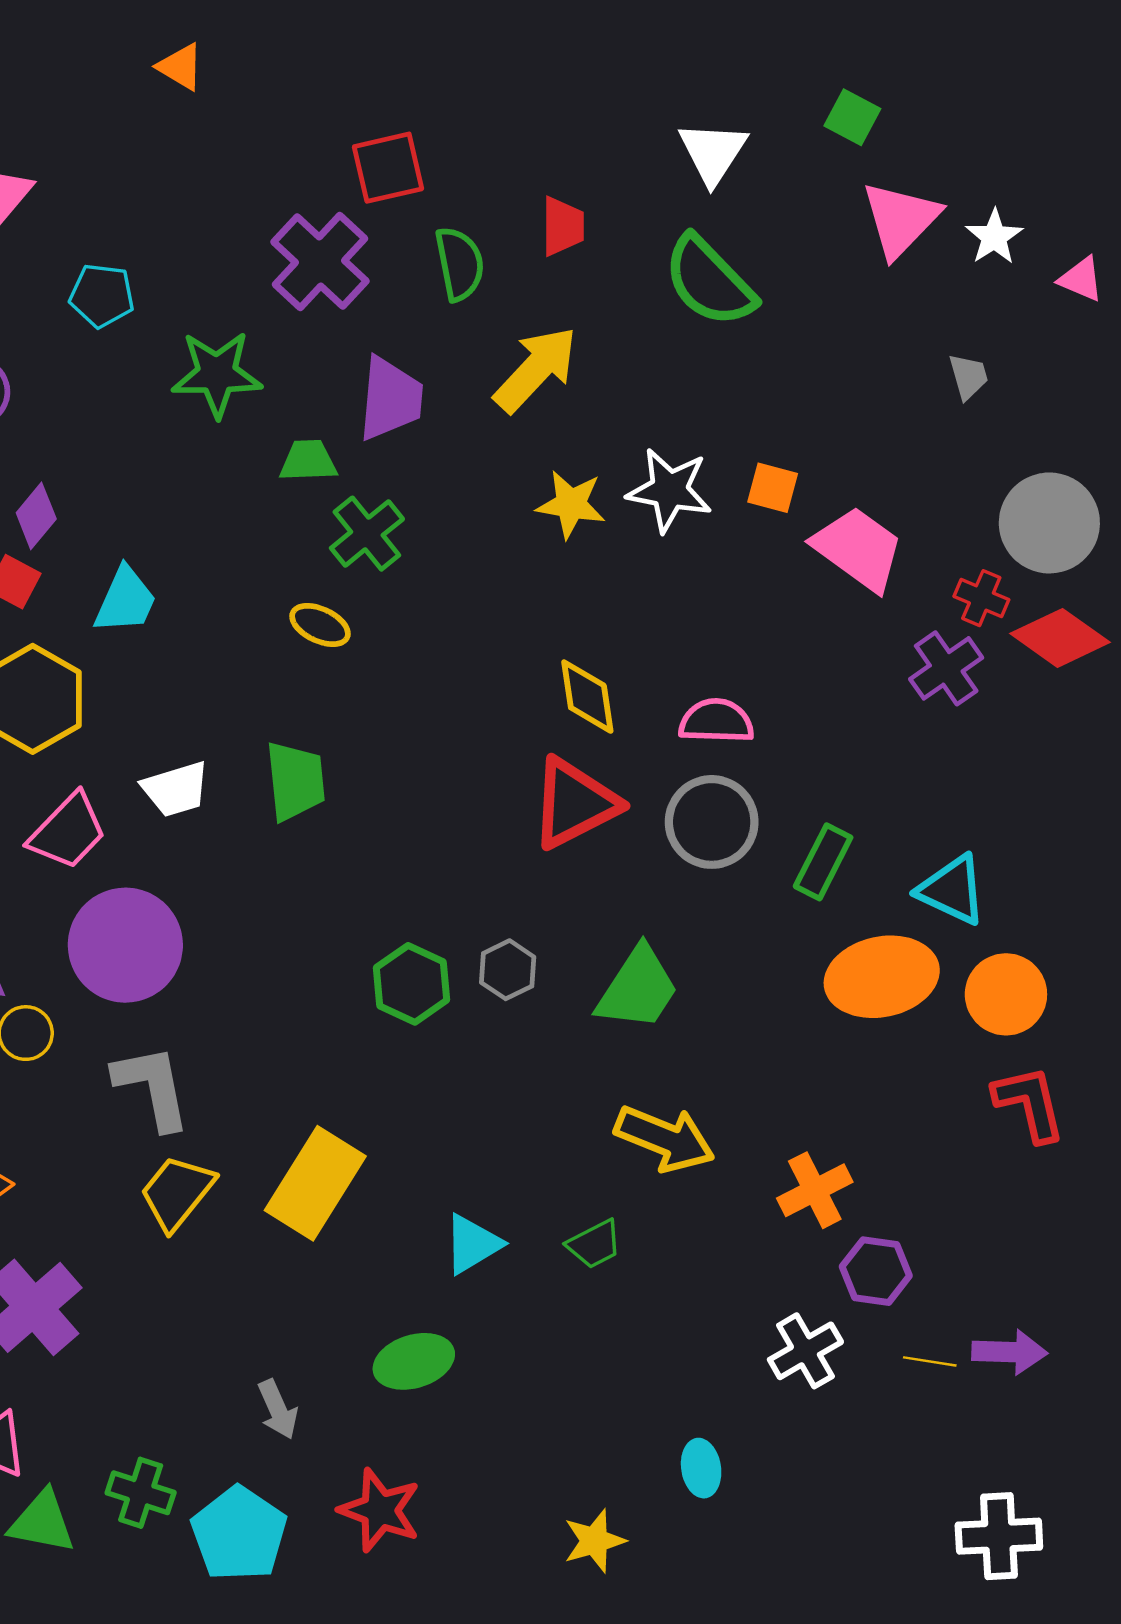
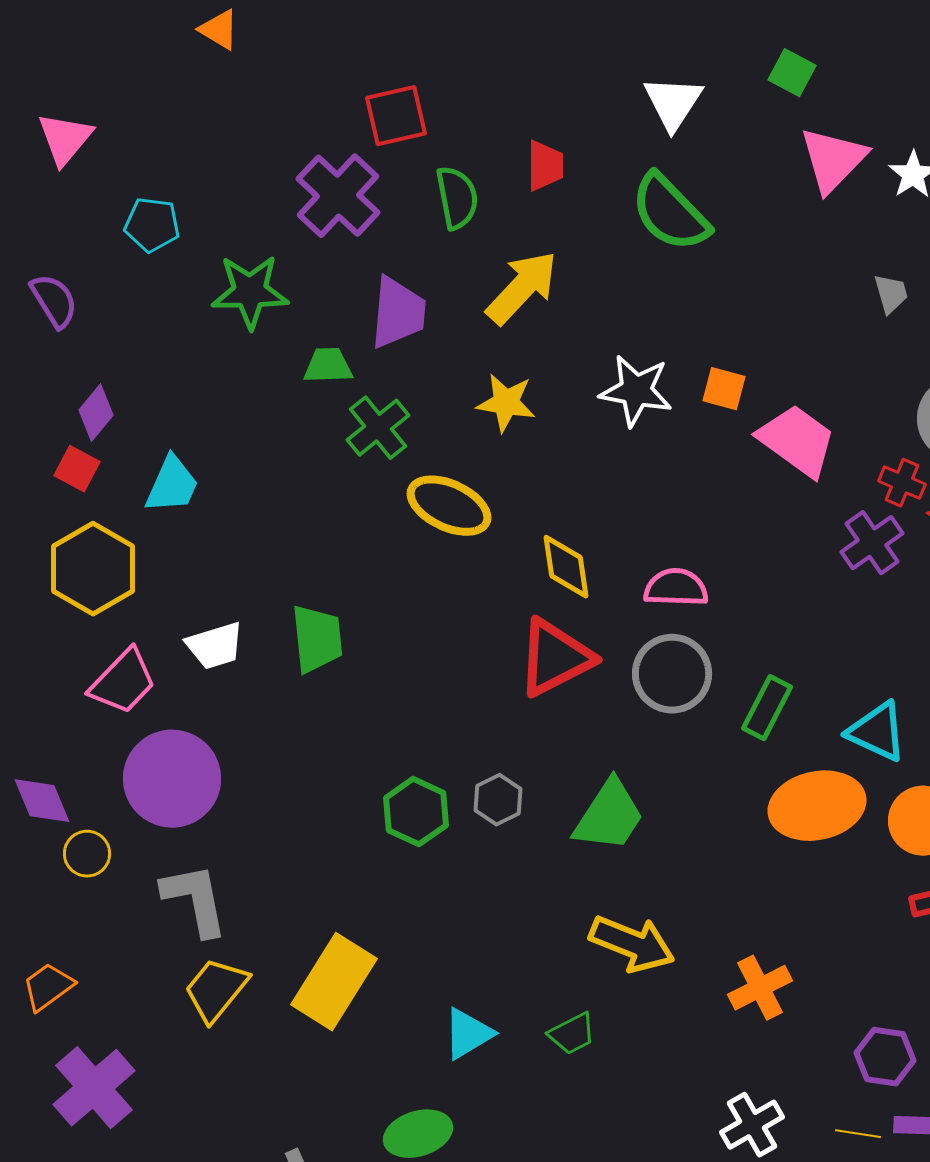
yellow star: (571, 504) -> (506, 403), moved
yellow ellipse: (320, 625) -> (449, 506), moved, size x1.6
purple hexagon: (876, 1271) -> (885, 1057), moved

